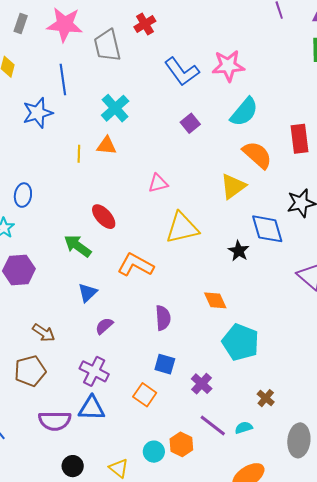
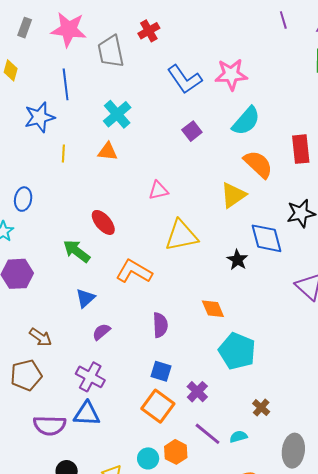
yellow line: (79, 154) -> (63, 154), moved
orange square: (145, 395) -> (158, 406), moved, size x1.4

